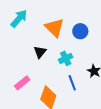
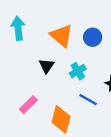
cyan arrow: (19, 19) -> (18, 28), turned -42
blue line: (72, 83) -> (88, 100), turned -35

